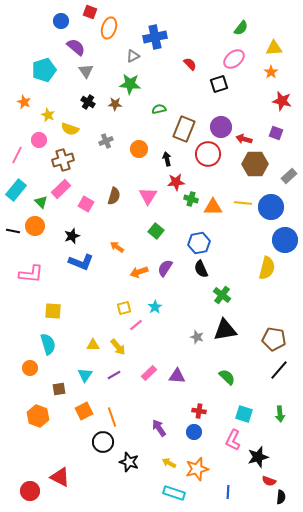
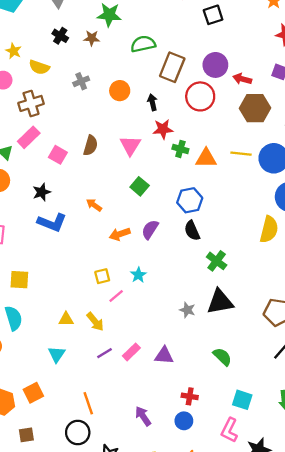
green semicircle: (159, 109) -> (143, 44), size x1.5
purple line: (114, 375) -> (105, 353), moved
brown square: (59, 389) -> (26, 435), moved
orange square: (84, 411) -> (33, 393), moved

